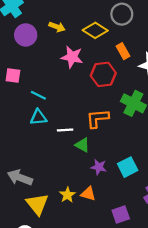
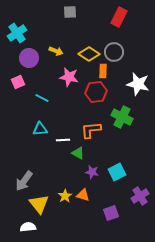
gray circle: (122, 14) -> (114, 52), moved
orange rectangle: (123, 51) -> (103, 71), moved, turned 32
pink square: (13, 76) -> (18, 82), moved, turned -32
cyan line: (38, 95) -> (42, 98), moved
gray arrow: (20, 177) -> (24, 181), turned -75

